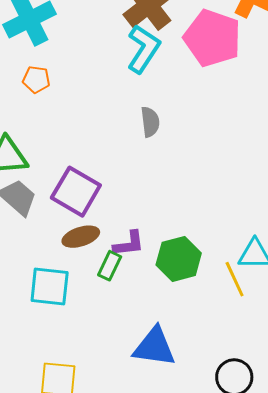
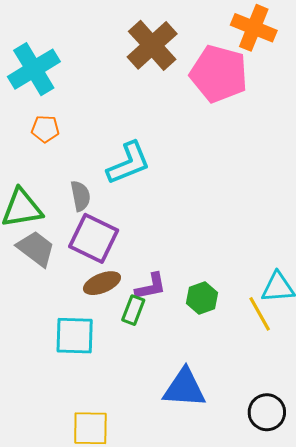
cyan L-shape: (143, 49) -> (128, 163), moved, turned 39
gray semicircle: (150, 122) -> (80, 196), moved
green hexagon: (179, 259) -> (202, 298), size x0.7

